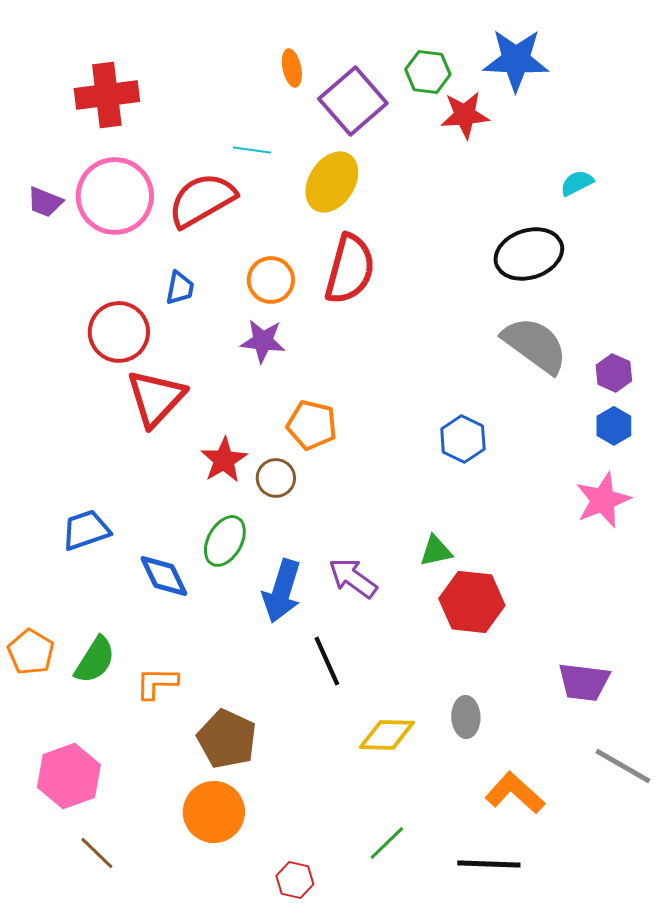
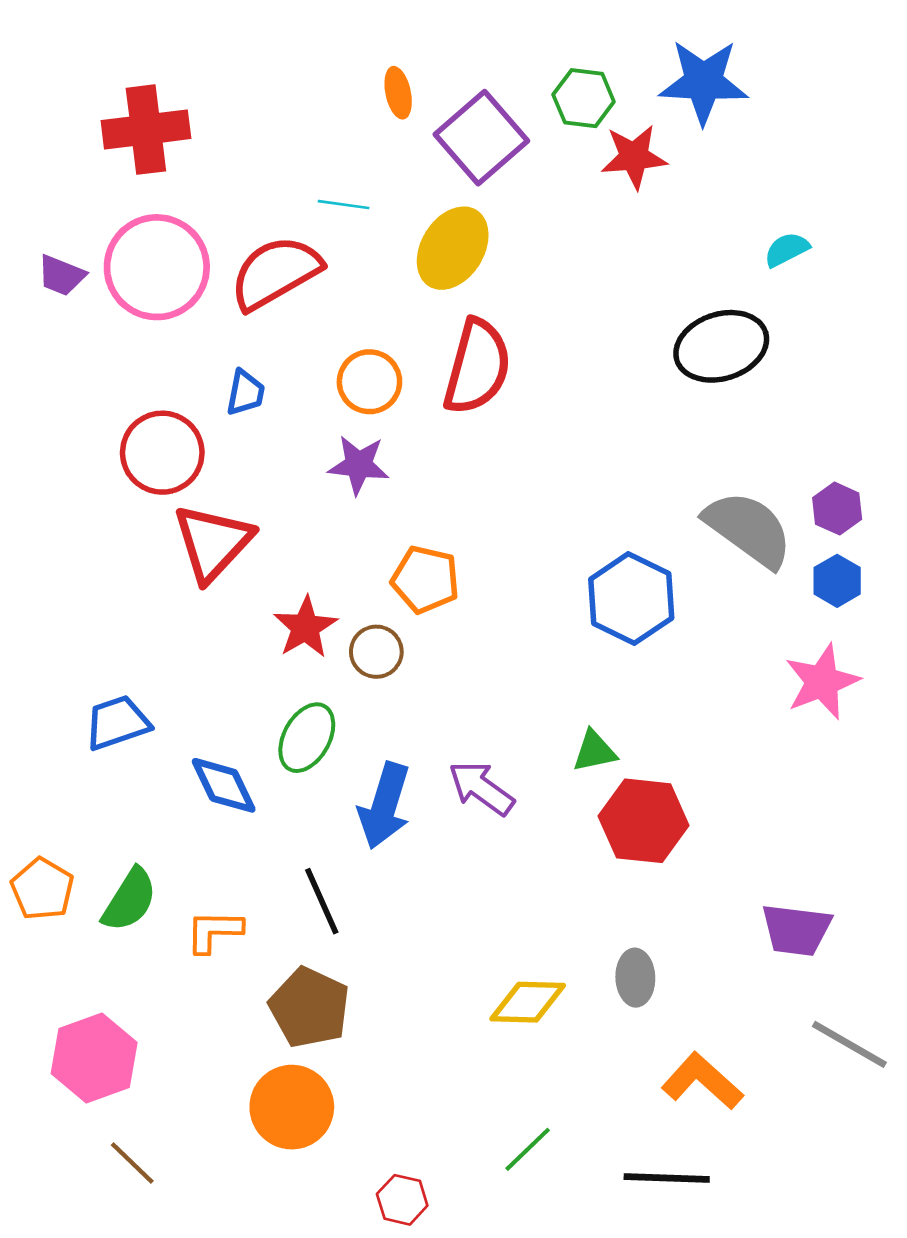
gray semicircle: (535, 345) -> (749, 529), moved
blue hexagon: (463, 439) -> (631, 599), size x1.4
black line: (327, 661) -> (322, 901), moved

